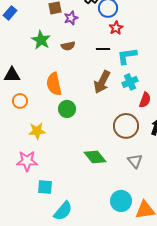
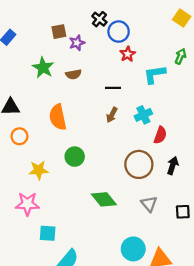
black line: (103, 49) -> (113, 88), moved
cyan L-shape: (127, 56) -> (155, 74), moved
brown arrow: (102, 82) -> (112, 115), size x0.6
green circle: (67, 109) -> (75, 157), moved

